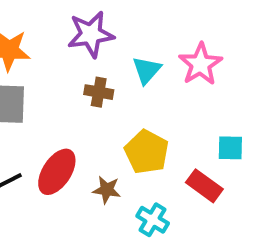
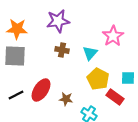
cyan triangle: (147, 70) -> (90, 53), moved
yellow pentagon: (147, 152) -> (98, 79), moved

